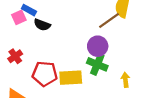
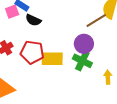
red pentagon: (45, 74) -> (32, 52), moved
yellow rectangle: (71, 78) -> (52, 59), moved

